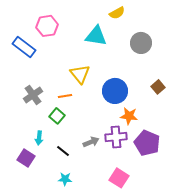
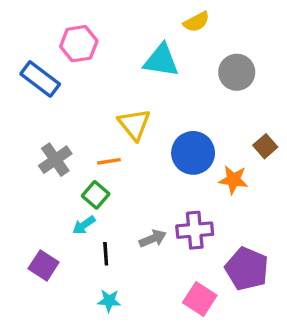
orange star: (129, 116) -> (233, 180), moved
cyan arrow: (39, 138) -> (84, 225), moved, turned 48
purple pentagon: (147, 143) -> (247, 269), moved
black line: (63, 151) -> (106, 254), turned 48

